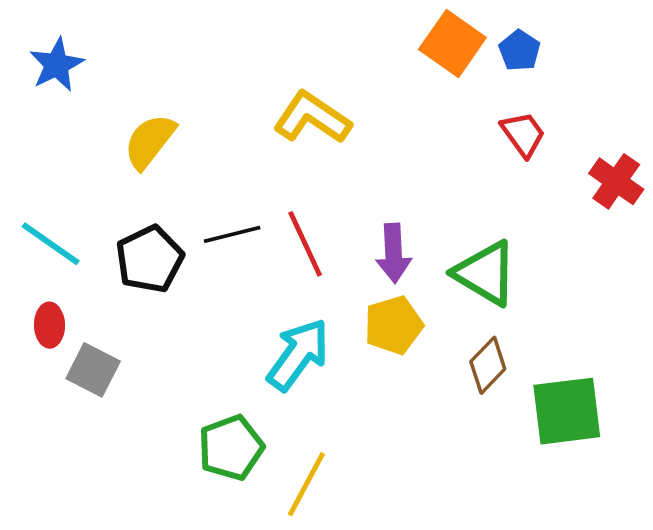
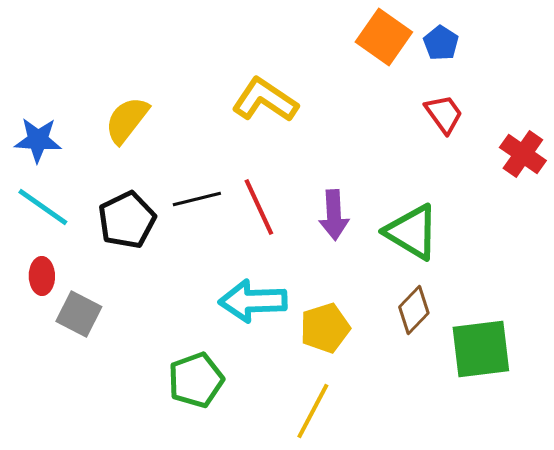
blue star: (57, 65) -> (38, 140), moved, turned 30
yellow pentagon: (394, 325) -> (325, 328), moved
cyan arrow: (298, 355) -> (253, 301), turned -128
yellow line: (306, 484) -> (313, 411), moved

